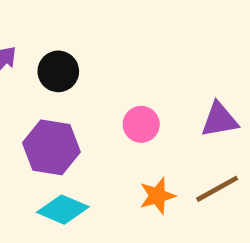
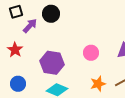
black circle: (58, 71) -> (51, 14), moved

